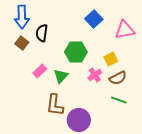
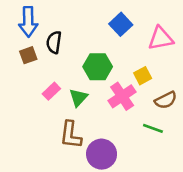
brown square: (22, 43) -> (28, 55), turned 32
pink cross: (95, 75) -> (122, 96), size x1.5
brown semicircle: (118, 78) -> (166, 100), moved

